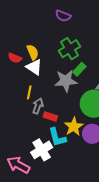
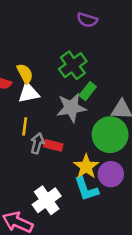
purple semicircle: (63, 16) -> (87, 20), moved
white triangle: (34, 67) -> (29, 93), turned -42
red rectangle: (50, 116) -> (53, 145), moved
cyan L-shape: (57, 137) -> (86, 189), moved

